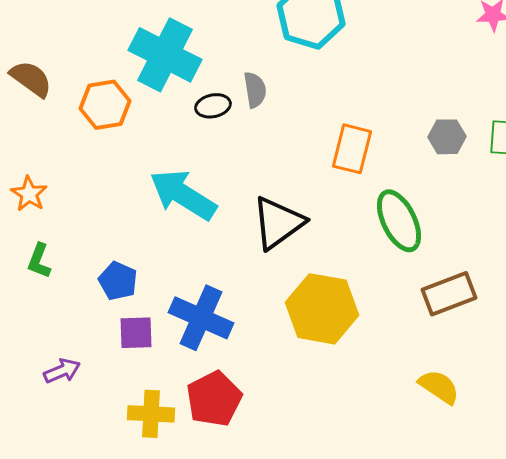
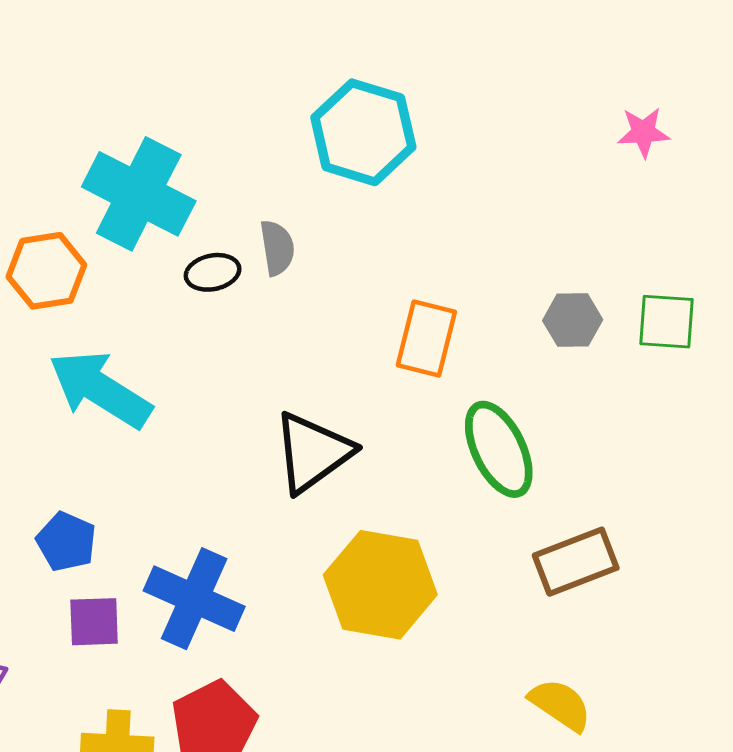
cyan arrow: (183, 195) -> (100, 389), moved

